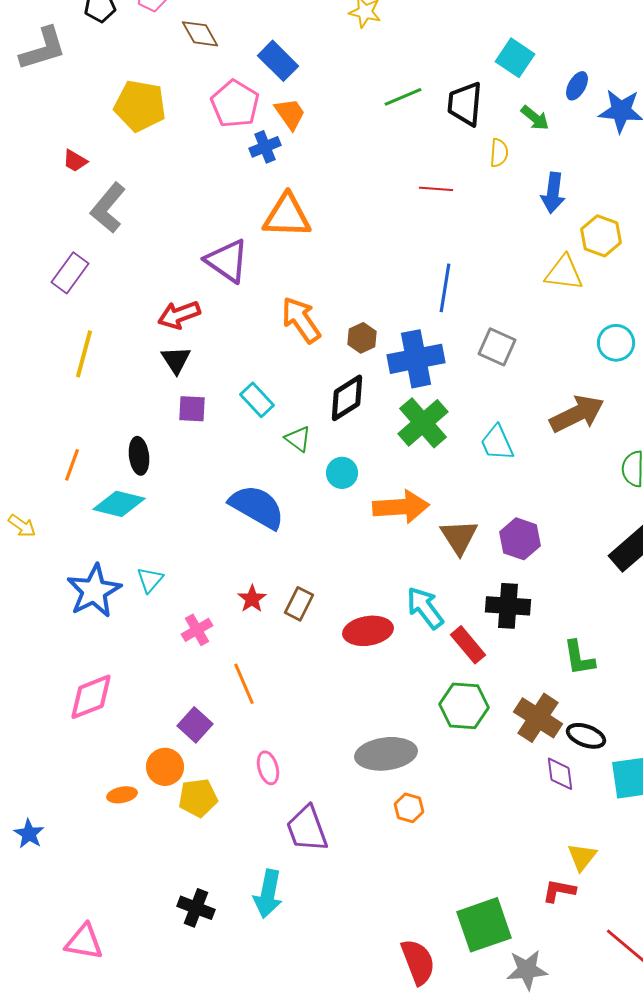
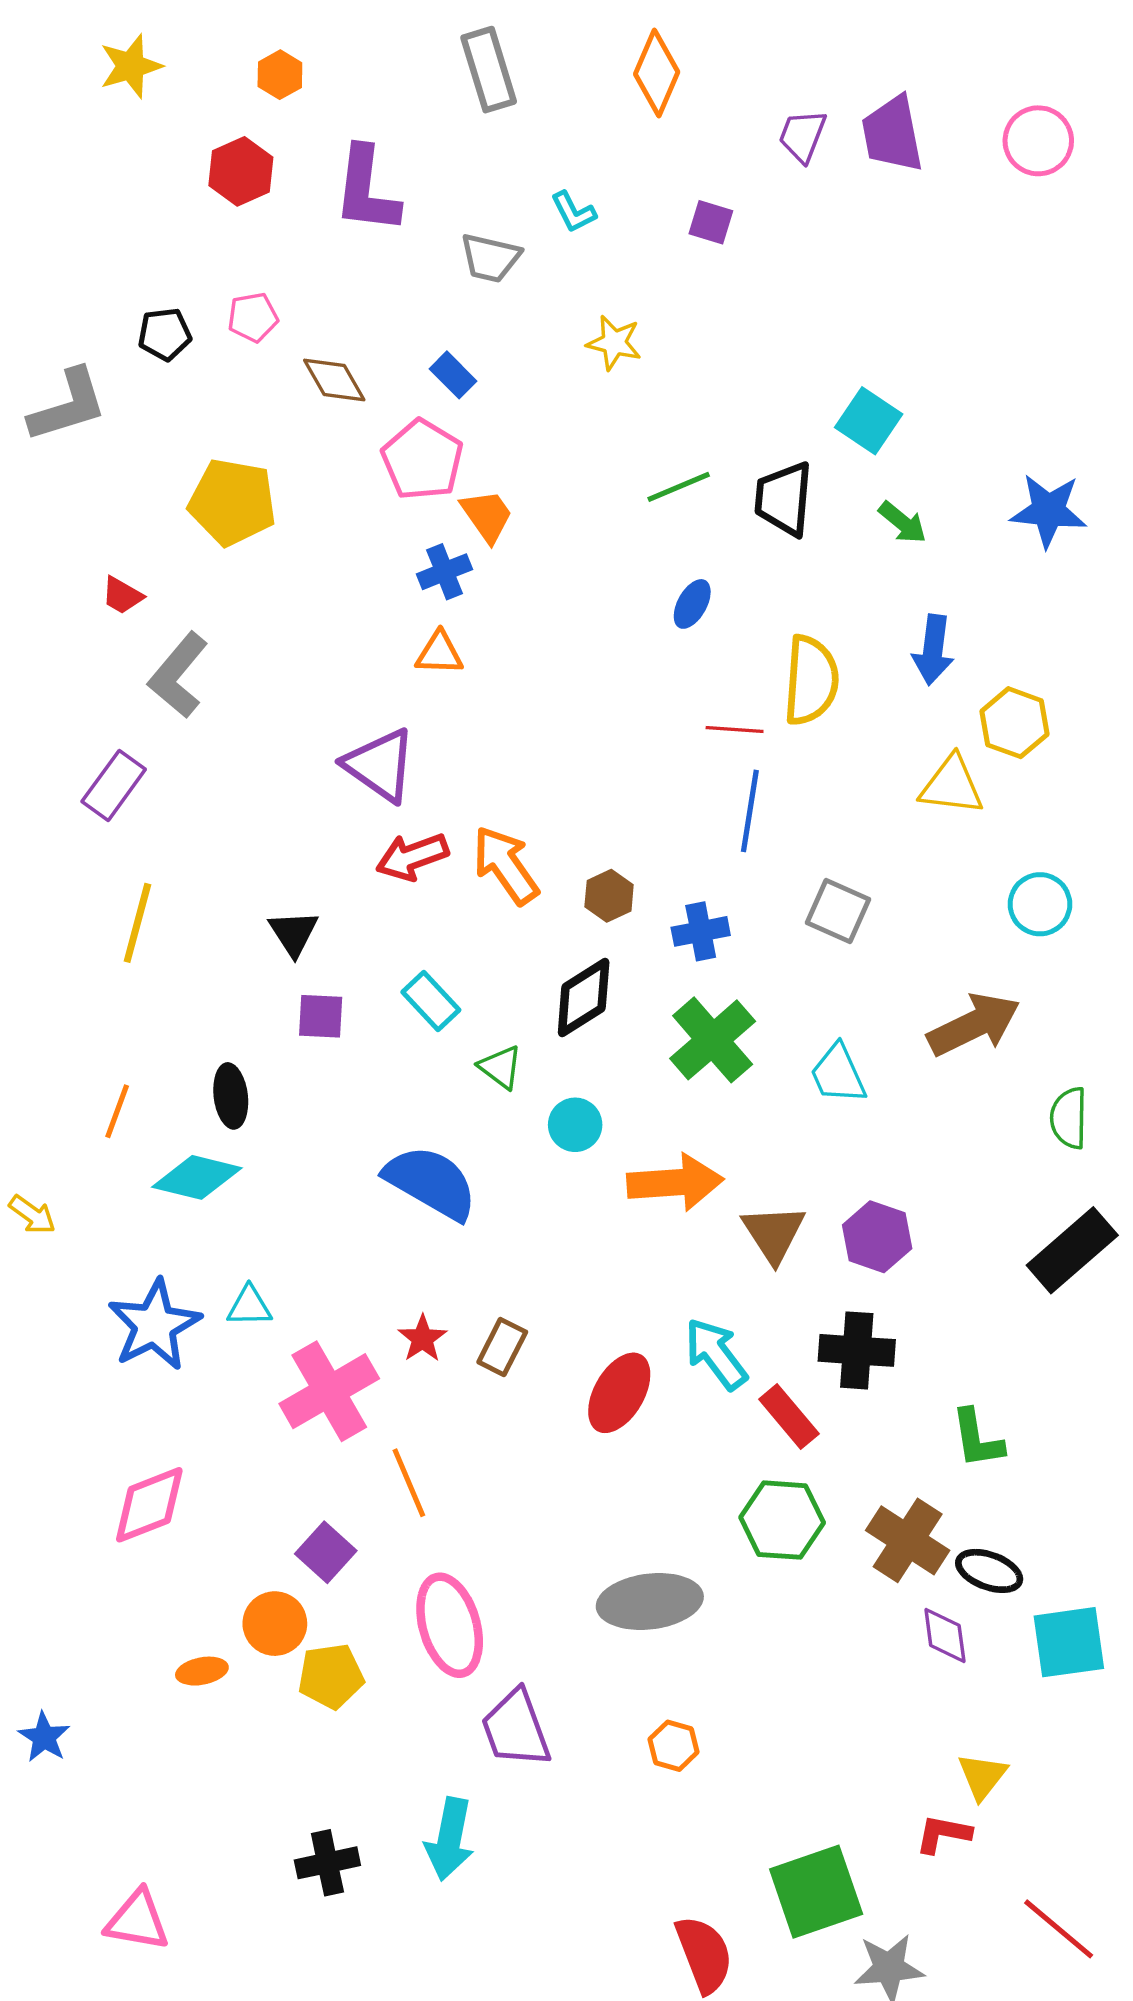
blue rectangle: (278, 61) -> (453, 375), moved, size x0.7
blue ellipse: (577, 86) -> (692, 604), moved
pink pentagon: (235, 104) -> (422, 460), moved
yellow semicircle: (499, 153) -> (811, 680), moved, size x1.8
red line: (436, 189) -> (735, 730), moved
orange triangle: (287, 216) -> (439, 653), moved, size x0.6
red arrow: (179, 315) -> (412, 857), moved
blue cross: (416, 359) -> (701, 931), size x0.6
cyan triangle: (150, 580) -> (249, 1306), turned 48
pink cross: (197, 630) -> (329, 1391), size x1.8
red ellipse: (368, 631) -> (619, 1393), turned -51
pink ellipse: (268, 768) -> (450, 1625), size x1.8
orange hexagon: (409, 808) -> (674, 1746), moved
black cross: (196, 908) -> (327, 1863), turned -33

